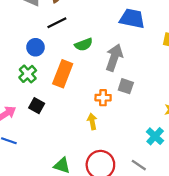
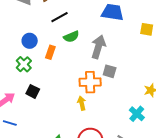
black line: (57, 23) -> (60, 17), moved
orange rectangle: (63, 74) -> (50, 52), moved, size x0.6
orange cross: (103, 98) -> (90, 82), size x1.5

